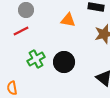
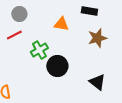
green cross: (36, 59) -> (39, 50), moved

